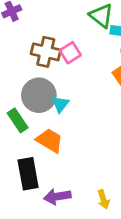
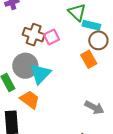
cyan triangle: (60, 104) -> (40, 74), size x1.6

